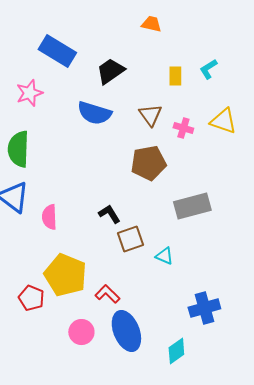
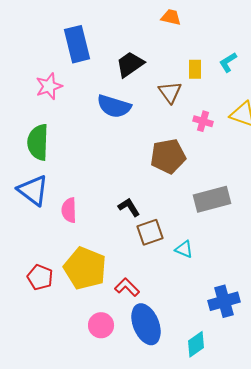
blue rectangle: (57, 51) -> (77, 44), turned 45
brown triangle: (150, 115) -> (170, 92), moved
red pentagon: (31, 298) -> (40, 277), moved

